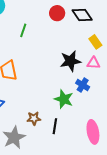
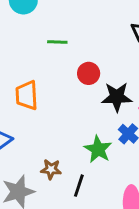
red circle: (57, 13) -> (89, 73), moved
green line: (23, 30) -> (57, 42), turned 64

